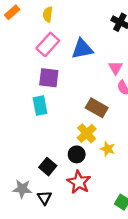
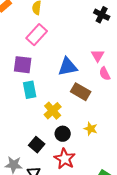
blue triangle: (82, 49) -> (68, 67), moved
purple square: (49, 78) -> (23, 65), moved
yellow cross: (87, 133) -> (53, 111), moved

